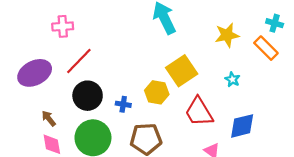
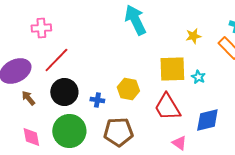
yellow star: (227, 35) -> (193, 36), size x0.7
yellow square: (182, 71) -> (172, 69), moved, turned 32
brown arrow: (49, 118) -> (28, 98), moved

